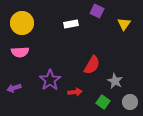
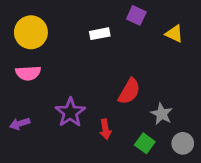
yellow triangle: (124, 24) -> (174, 34), turned -40
red arrow: (75, 92) -> (105, 129), turned 88

